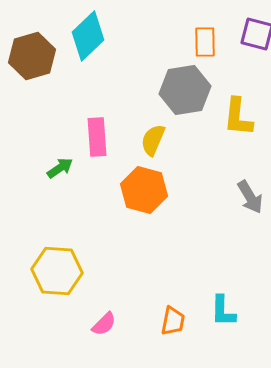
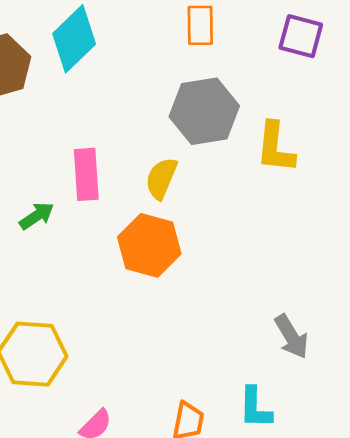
orange rectangle: (205, 42) -> (200, 25), moved
gray arrow: (250, 197) -> (291, 337), moved

